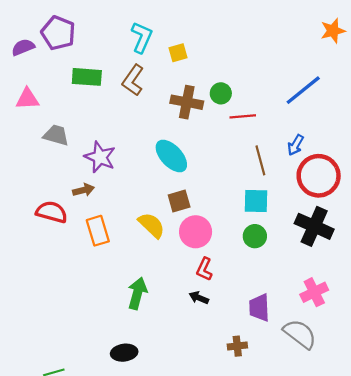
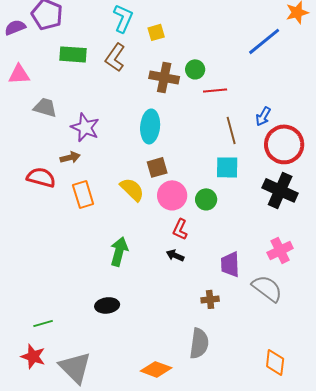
blue line: (303, 90) -> (264, 41), moved
cyan ellipse: (171, 156) -> (150, 126), turned 48
green circle: (255, 236) -> (206, 199), moved

